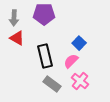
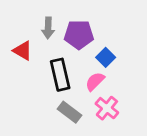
purple pentagon: (44, 14) -> (79, 35), moved
gray arrow: (14, 18) -> (48, 28), moved

